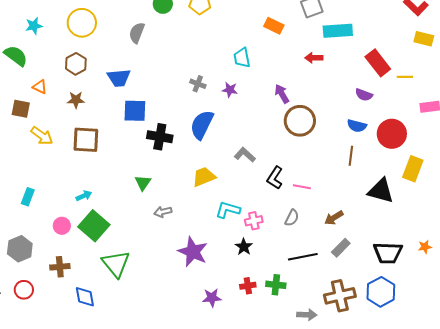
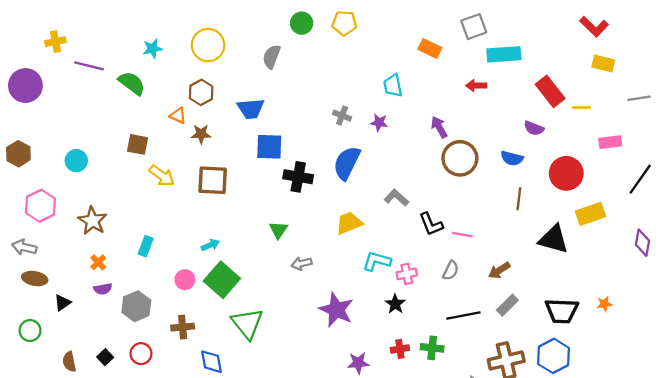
orange triangle: (40, 87) -> (178, 116), moved
blue semicircle: (357, 126) -> (512, 158), moved
yellow rectangle: (413, 169) -> (591, 214), turned 50
black L-shape: (275, 178) -> (431, 224), turned -55

